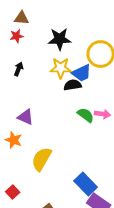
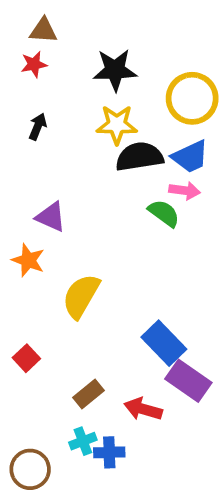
blue trapezoid: (82, 73) -> (190, 157), moved
black semicircle: (73, 85) -> (139, 157), size x1.4
pink arrow: (103, 114) -> (185, 191), moved

